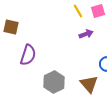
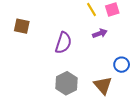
purple semicircle: (28, 55) -> (63, 43), moved

